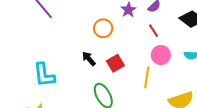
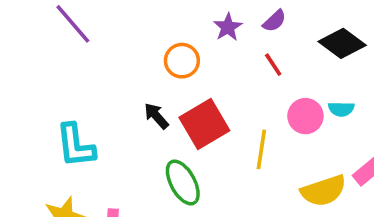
pink circle: (161, 55) -> (305, 116), moved
red square: (115, 63) -> (204, 124), size x1.5

